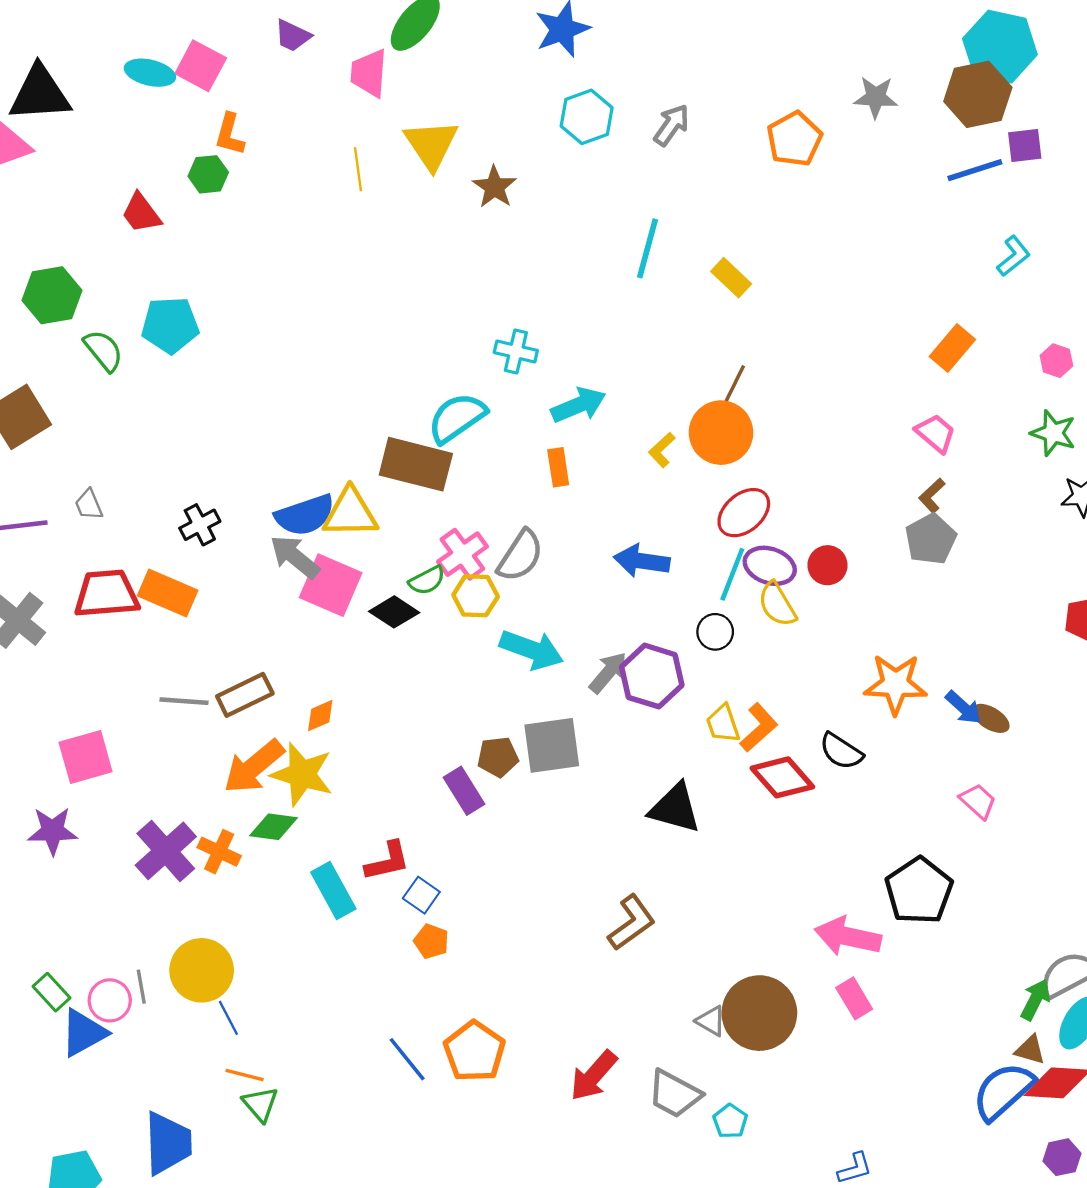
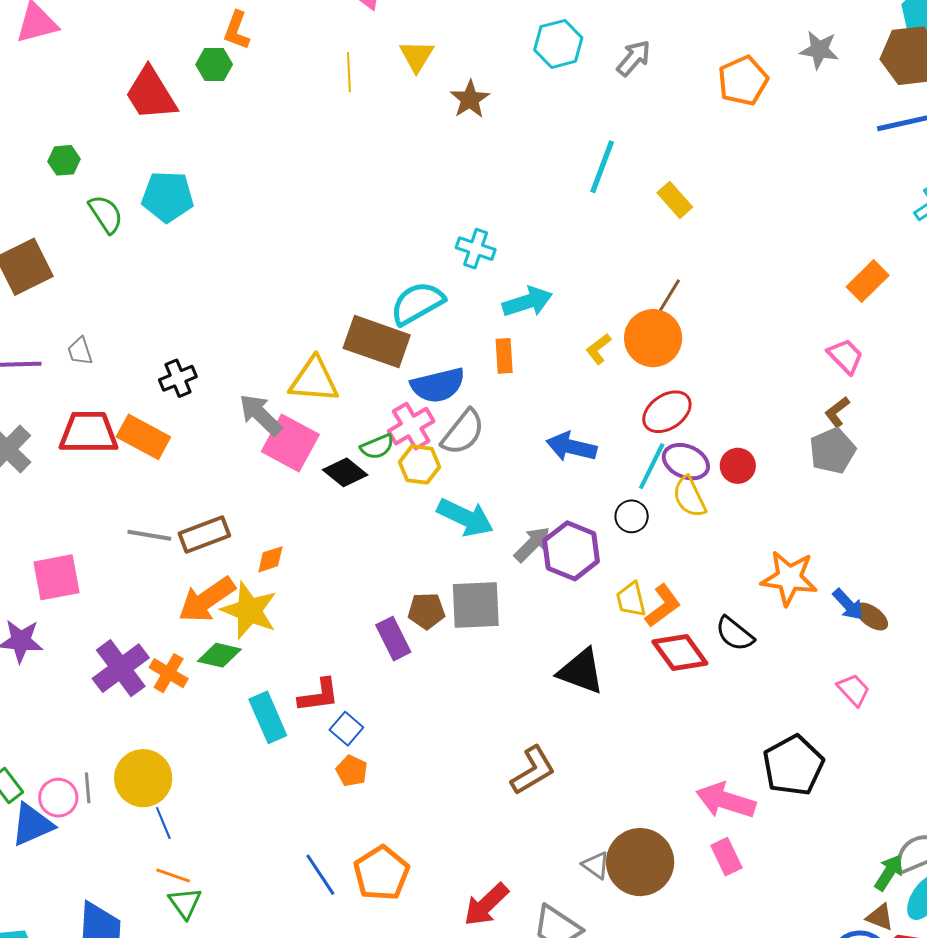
yellow triangle: (431, 144) -> (417, 56), size x0.7
red trapezoid: (141, 213) -> (151, 94), size x1.5
green hexagon: (52, 295) -> (64, 160), size x0.6
blue semicircle: (305, 515) -> (438, 385), moved

